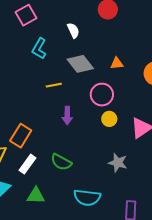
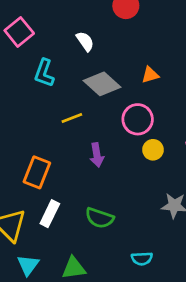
orange rectangle: (21, 136) -> (37, 172), moved
white rectangle: (28, 164) -> (50, 214), moved
cyan semicircle: (87, 197) -> (142, 259), size x0.6

